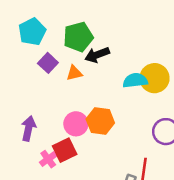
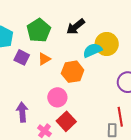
black arrow: (97, 55) -> (76, 27), moved
orange hexagon: (100, 121) -> (73, 72), moved
red square: (65, 150) -> (66, 121), moved

